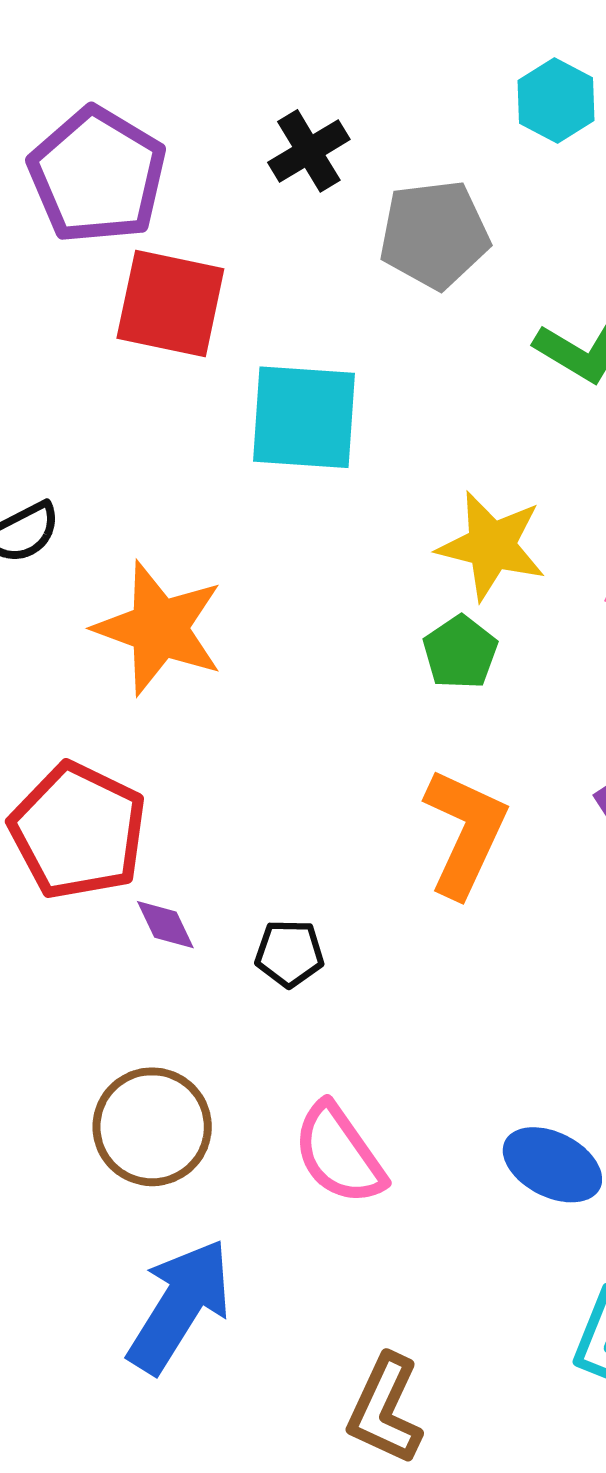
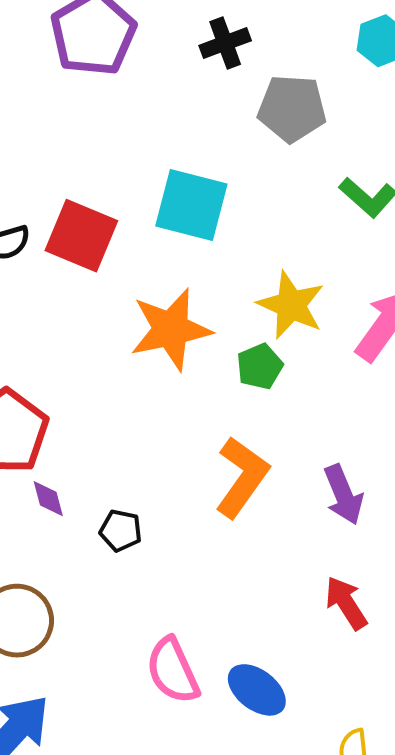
red square: (170, 304) -> (81, 236), moved
orange star: (159, 628) -> (171, 329), moved, turned 30
pink semicircle: (339, 1154) -> (173, 671), moved

